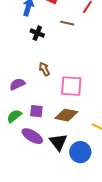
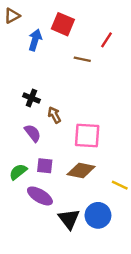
black cross: (37, 33) -> (31, 98), moved
purple semicircle: (17, 84) -> (33, 133), moved, turned 77
black triangle: (58, 142) -> (69, 219), moved

